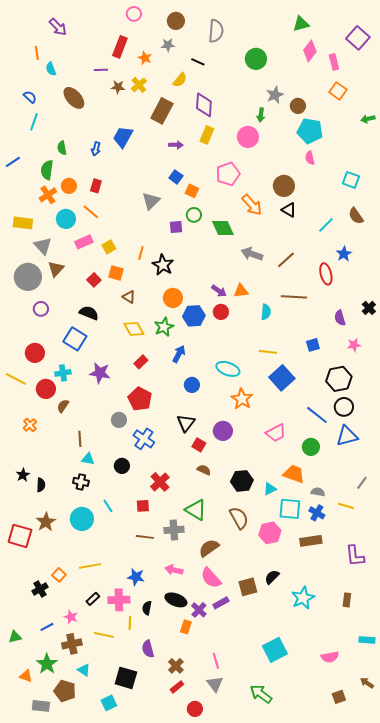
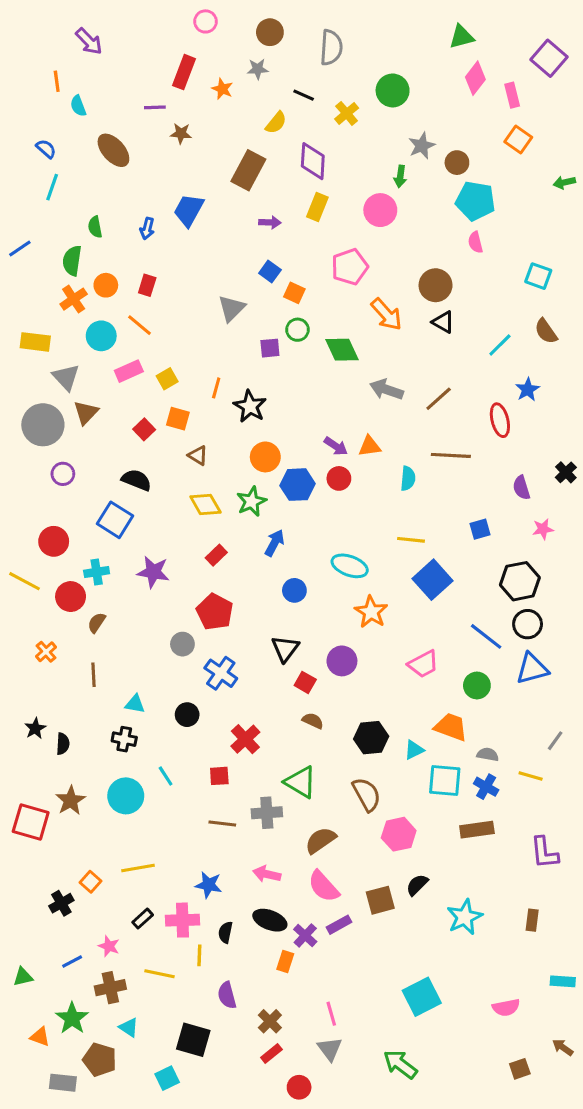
yellow cross: (139, 85) -> (347, 113), moved
brown line: (80, 439) -> (94, 675), moved
pink hexagon: (270, 533) -> (399, 834), moved

